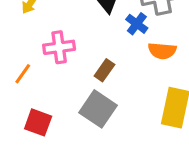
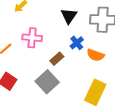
blue cross: (137, 24) -> (77, 43), moved

